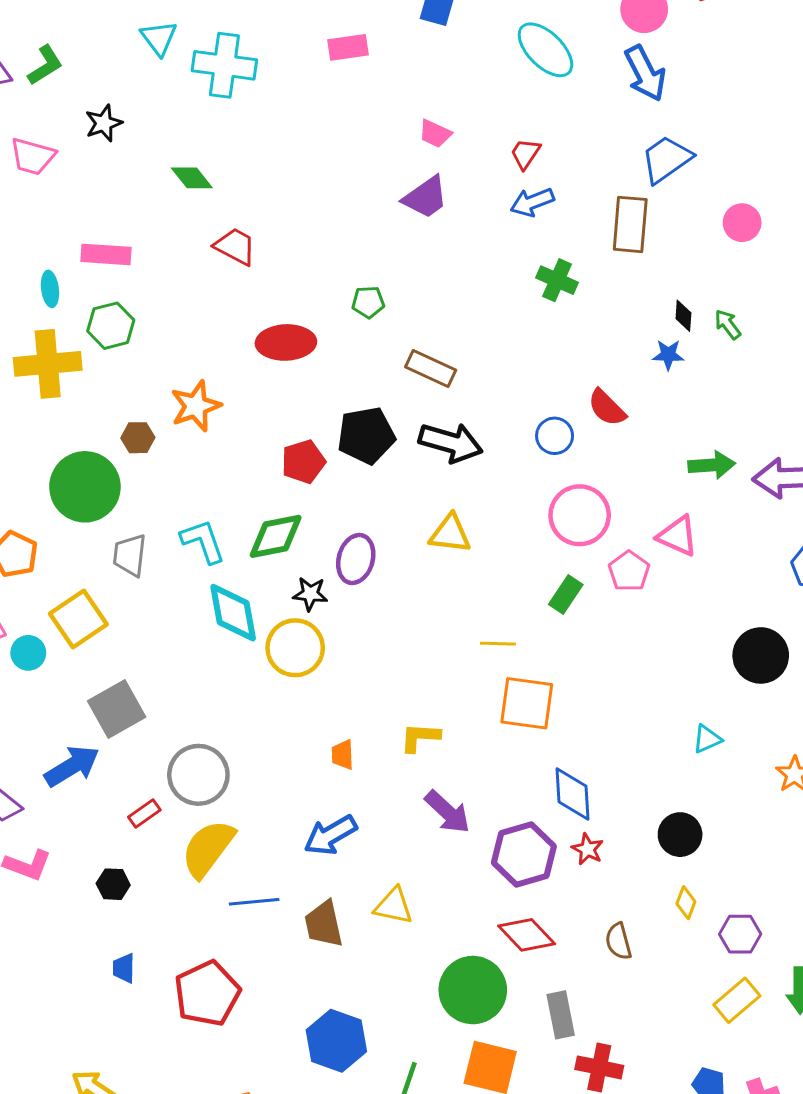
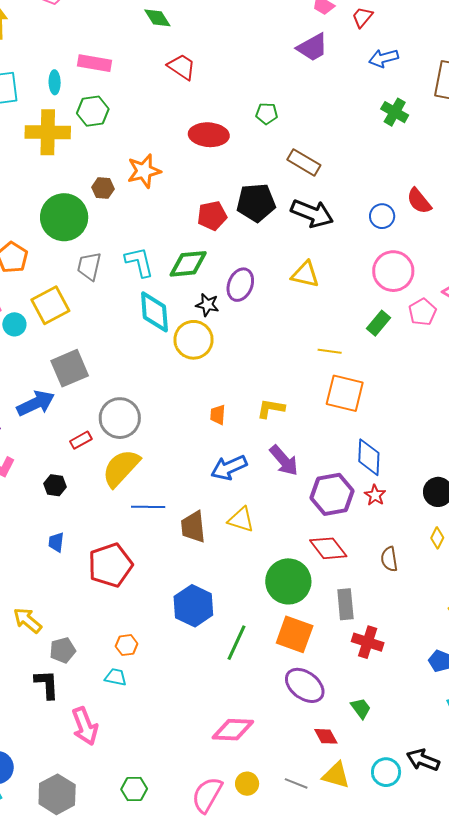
red trapezoid: (525, 154) -> (362, 17), moved
blue arrow: (330, 835) -> (229, 468), moved

